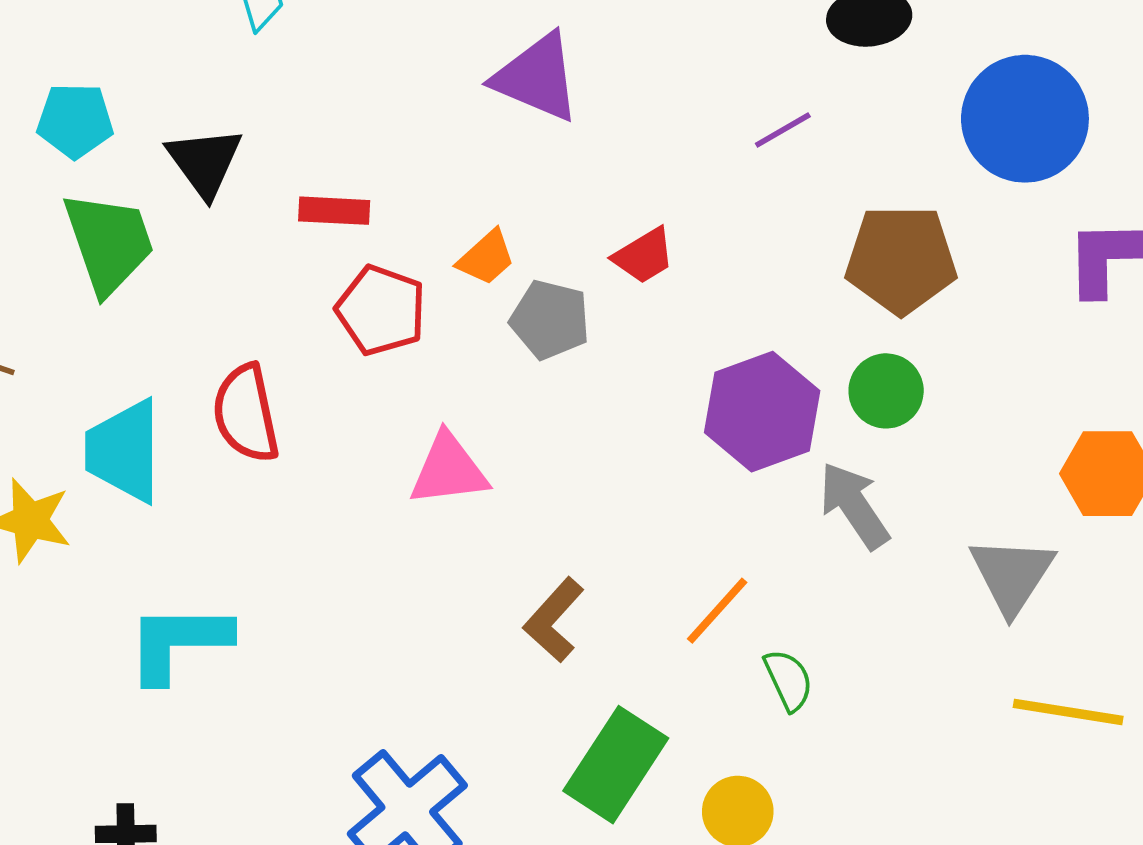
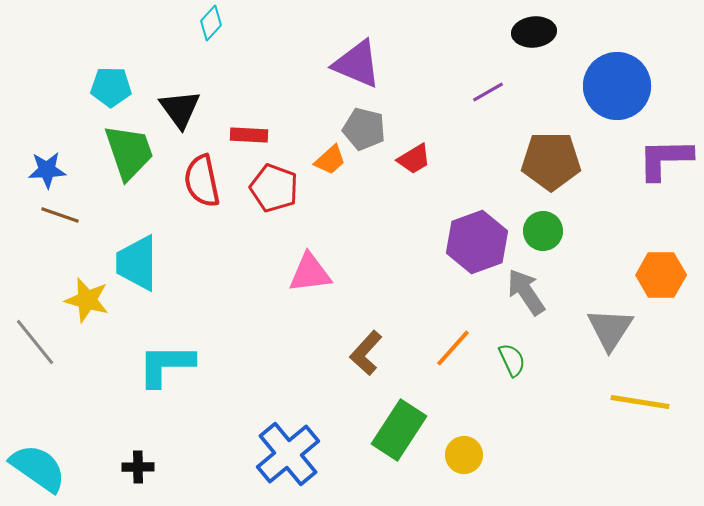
gray pentagon: (550, 320) -> (364, 129), moved
red semicircle: (246, 413) -> (202, 181), moved
green semicircle: (788, 680) -> (512, 360), moved

